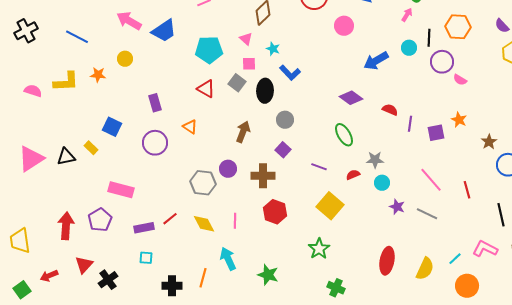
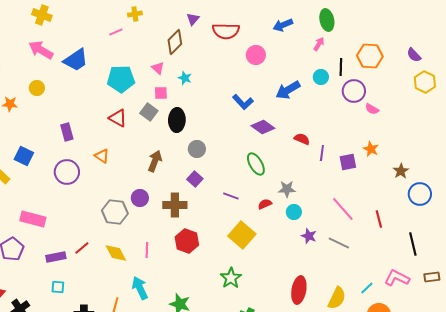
blue L-shape: (290, 73) -> (243, 102), moved

